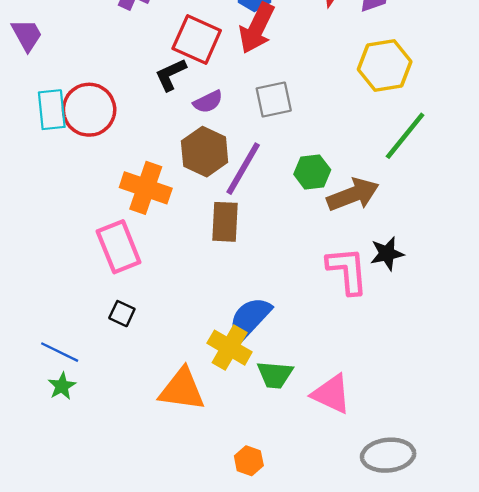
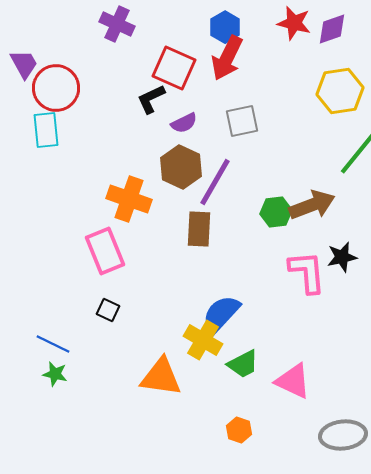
red circle: (89, 110) -> (56, 88), moved
green hexagon: (312, 172) -> (276, 212), moved
green trapezoid: (275, 375) -> (243, 364), turned -32
green star: (62, 386) -> (55, 374), turned -30
orange hexagon: (249, 461) -> (239, 430), moved

